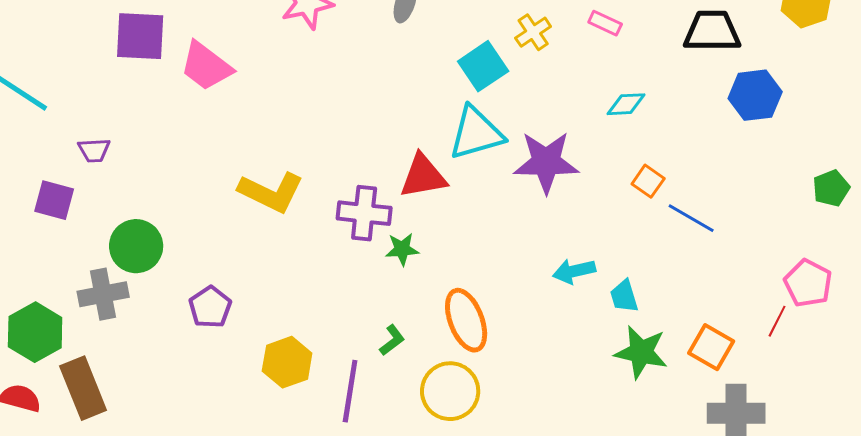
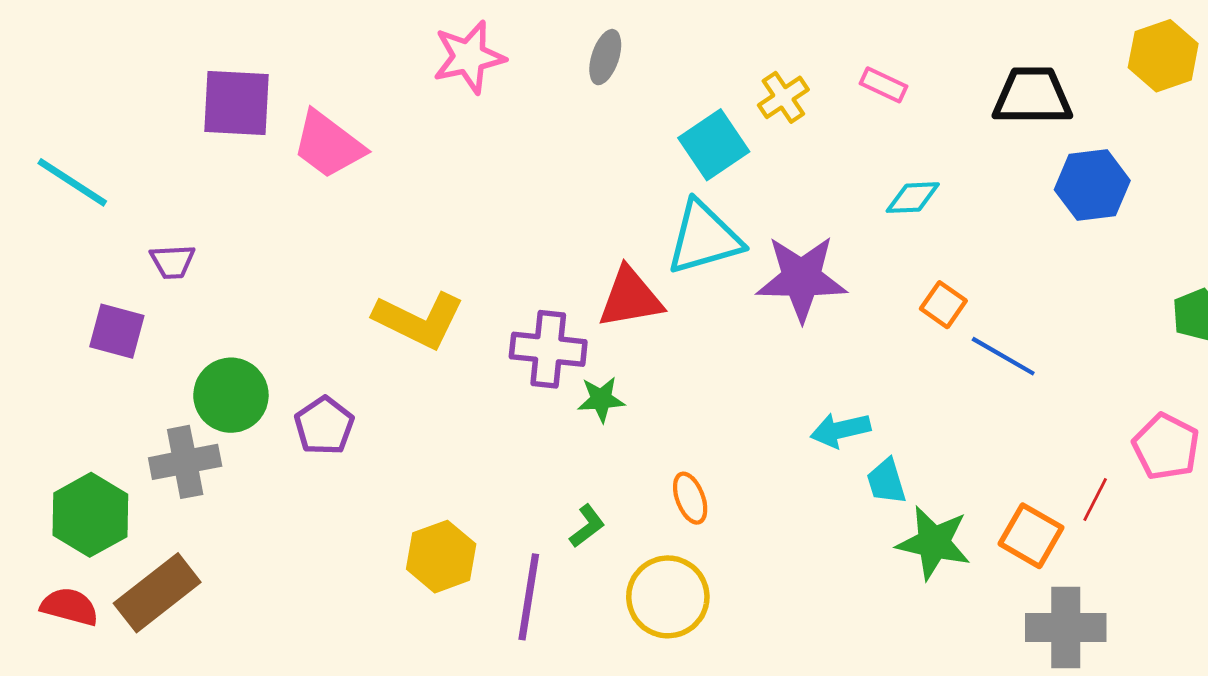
cyan trapezoid: (624, 296) -> (886, 481), moved
purple pentagon: (210, 307) -> (324, 426), moved
orange ellipse: (466, 320) -> (690, 498), size x0.6
red line: (777, 321) -> (1095, 500), moved
brown rectangle: (83, 388) -> (157, 593), turned 74

